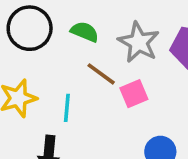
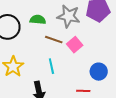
cyan line: (67, 108) -> (51, 66), moved

